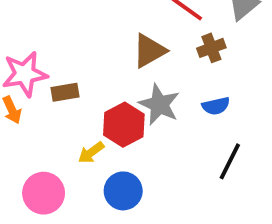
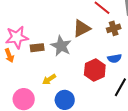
gray star: (159, 104) -> (61, 46), moved
red hexagon: (124, 125) -> (95, 70), moved

